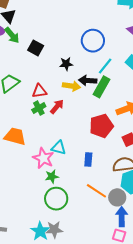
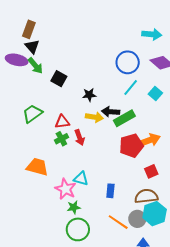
blue circle: (93, 41) -> (128, 62), moved
cyan line: (105, 66) -> (131, 87), moved
green rectangle: (101, 87) -> (124, 118), turned 30
red arrow: (57, 107) -> (80, 137), turned 119
red pentagon: (101, 126) -> (131, 146), moved
gray circle: (117, 197) -> (137, 219), moved

